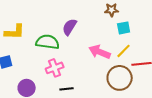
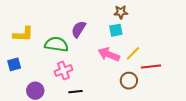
cyan square: (124, 28) -> (116, 30), moved
brown circle: (120, 78) -> (129, 81), size x0.7

